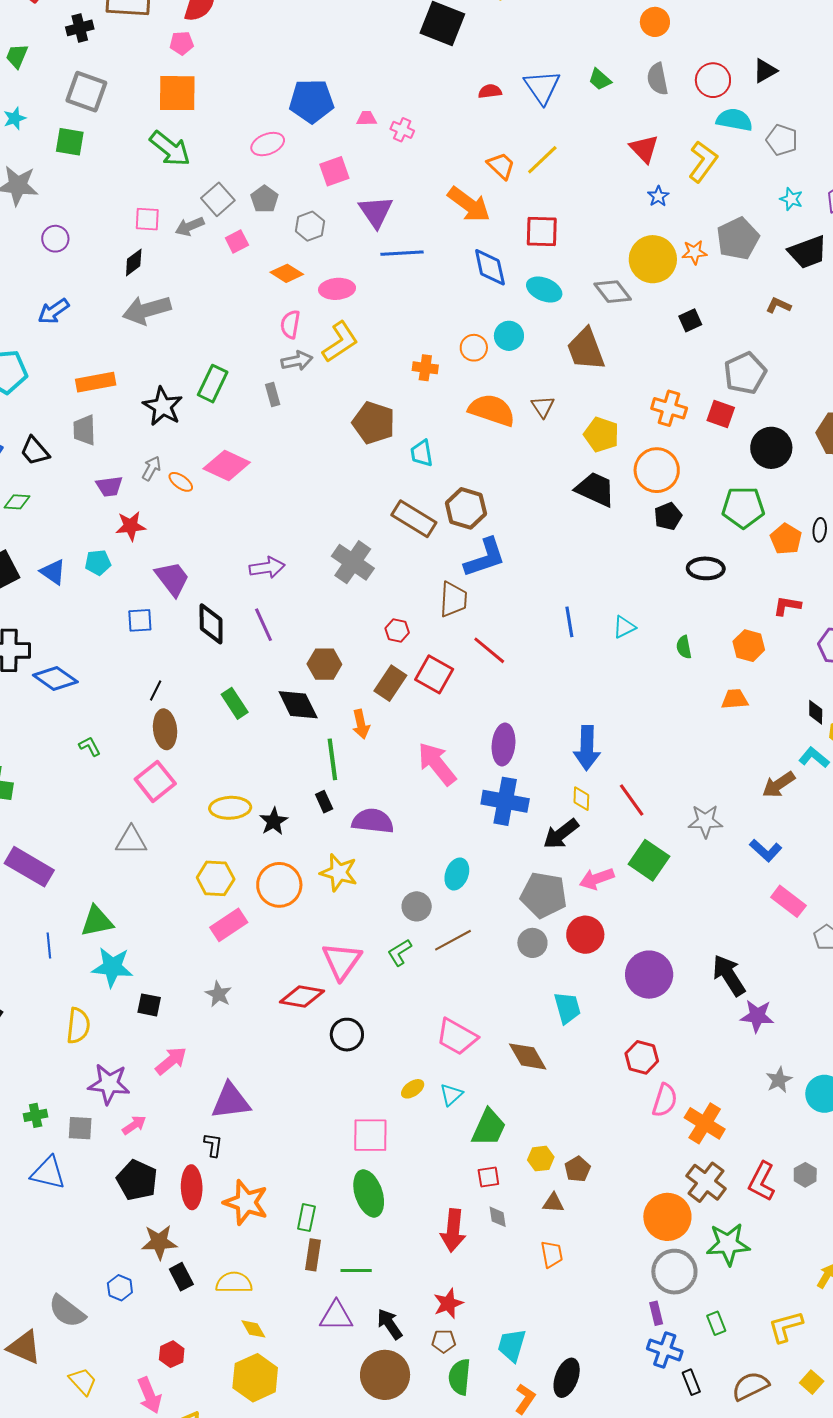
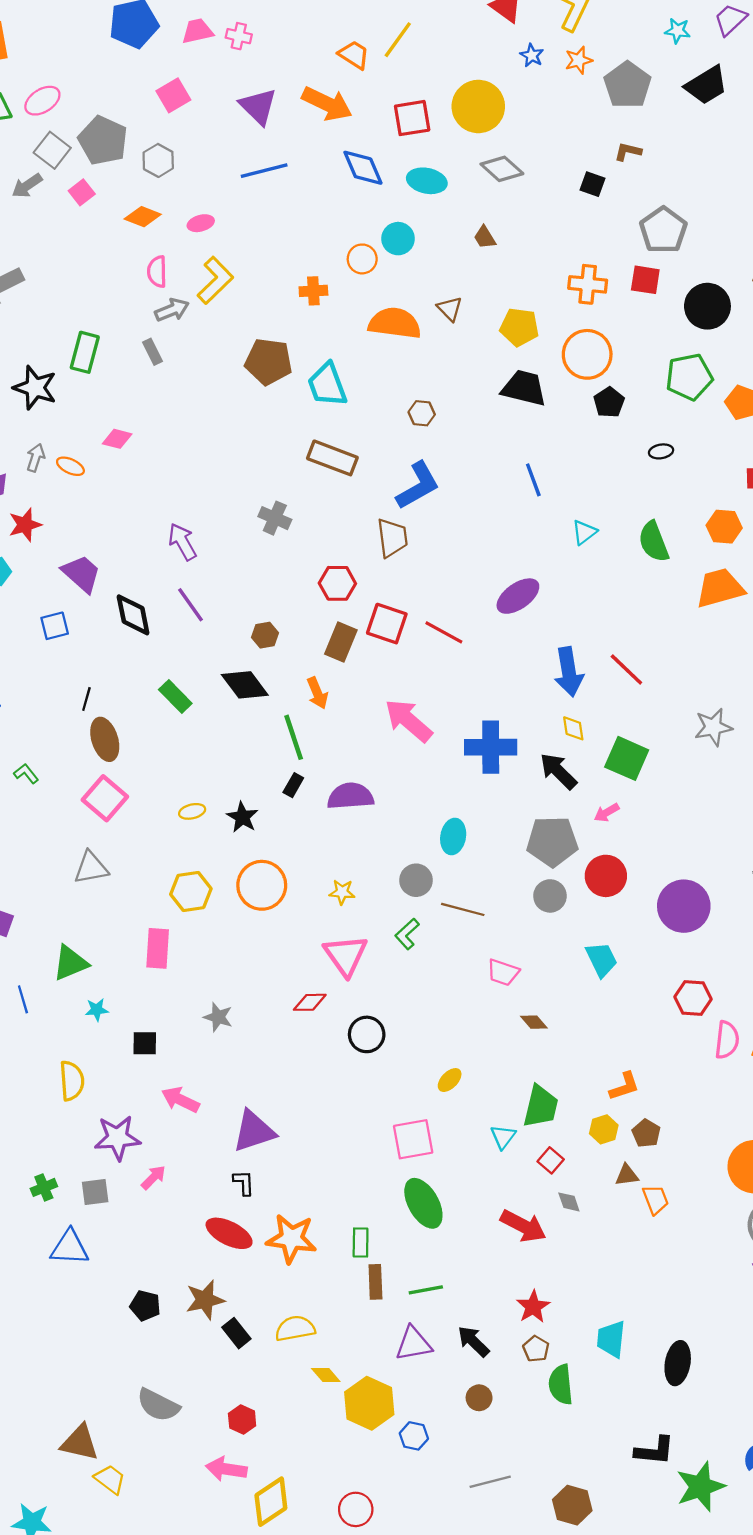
pink trapezoid: (367, 118) -> (197, 31), size x1.4
pink ellipse: (268, 144) -> (42, 101), moved
gray pentagon: (264, 199) -> (103, 140), size x1.6
purple triangle: (376, 212) -> (258, 106), moved
orange star: (694, 252) -> (579, 60), moved
yellow circle: (653, 259) -> (478, 106), moved
pink ellipse: (337, 289) -> (201, 223), size x0.7
brown L-shape: (778, 305) -> (628, 152), moved
black square: (690, 320) -> (593, 184), turned -35
brown trapezoid: (586, 349) -> (485, 237), size x0.5
cyan trapezoid: (422, 453) -> (327, 385), size x1.5
pink diamond: (227, 465) -> (117, 439), size x0.6
brown hexagon: (466, 508) -> (422, 413), moved, size x0.6
gray cross: (353, 562) -> (275, 518), size x0.7
purple arrow: (267, 568) -> (182, 542), turned -100
black ellipse: (706, 568) -> (661, 451), size x0.6
blue line: (569, 622) -> (533, 480), moved
red hexagon: (397, 631) -> (337, 583), size x1.4
green semicircle: (684, 647) -> (654, 542), size x1.6
red line: (489, 650) -> (444, 632), moved
brown hexagon: (324, 664) -> (265, 635), size x0.7
orange trapezoid: (735, 699) -> (720, 588), size x1.6
purple ellipse: (503, 744) -> (518, 596), moved, turned 60
red line: (632, 800) -> (626, 670), moved
black rectangle: (324, 802) -> (293, 785), turned 65
yellow ellipse: (230, 808) -> (192, 811), size x0.6
black arrow: (561, 834) -> (558, 771), turned 93
green square: (649, 860) -> (627, 758), moved
yellow star: (339, 873) -> (342, 892), moved, size x0.6
pink arrow: (597, 879) -> (607, 813), size x0.7
pink rectangle: (229, 925) -> (158, 948), moved, turned -42
brown line: (453, 940) -> (463, 909), turned 54
cyan star: (112, 967) -> (97, 1010), size x0.5
red diamond: (302, 996) -> (310, 1002), size x0.7
pink trapezoid: (457, 1037) -> (503, 972), moved, size x0.7
brown diamond: (528, 1056) -> (534, 1022), moved, size x0.6
pink arrow: (171, 1061) -> (180, 1100), turned -104
cyan triangle: (451, 1095) -> (503, 1137), moved
red square: (488, 1177) -> (551, 1160), turned -30
black pentagon: (137, 1180) -> (145, 1306), moved, size x0.7
red ellipse: (192, 1187) -> (229, 1233), turned -51
red arrow: (453, 1230) -> (523, 1226), turned -57
orange trapezoid: (552, 1254) -> (656, 1200), moved
blue hexagon: (120, 1288) -> (414, 1436), moved
gray semicircle: (67, 1311) -> (158, 1405), moved
brown pentagon: (444, 1341) -> (536, 1349), turned -30
brown circle: (385, 1375) -> (479, 1398), size x0.5
yellow hexagon: (255, 1378) -> (369, 1403), moved
yellow trapezoid: (83, 1381) -> (110, 1479), moved
pink arrow: (149, 1395) -> (226, 1469), turned 132
orange L-shape: (525, 1399) -> (624, 1086), moved, turned 48

